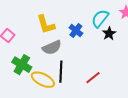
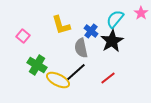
black star: (109, 33) -> (112, 41), moved, size x1.6
gray semicircle: (52, 48) -> (81, 48), moved, turned 102
black line: (61, 72) -> (76, 72), turned 45

